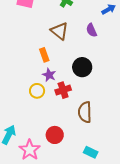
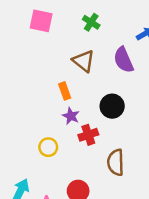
purple semicircle: (91, 30) -> (124, 60), size x1.5
yellow circle: (37, 91) -> (48, 147), moved

